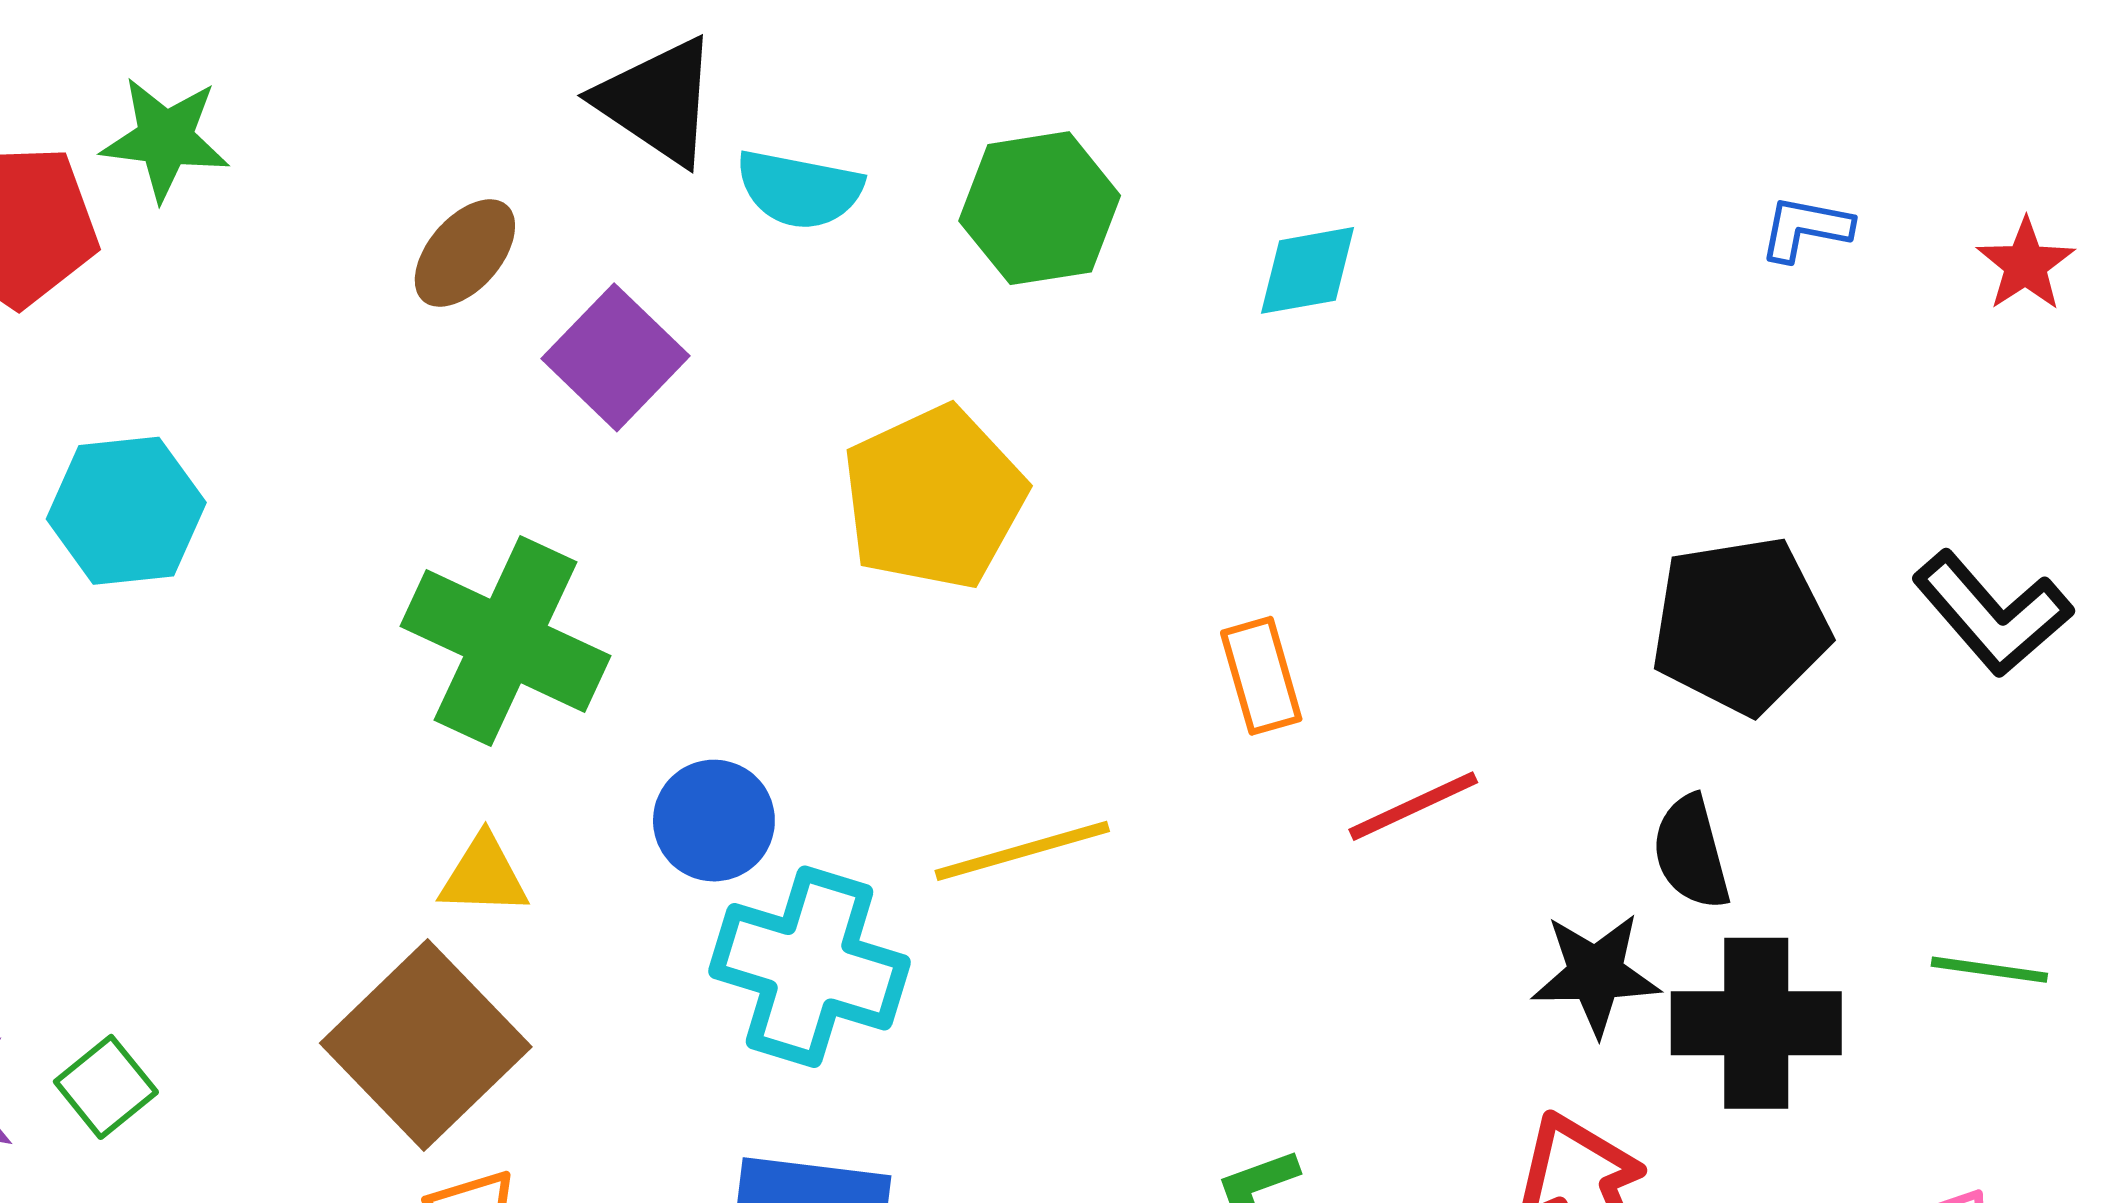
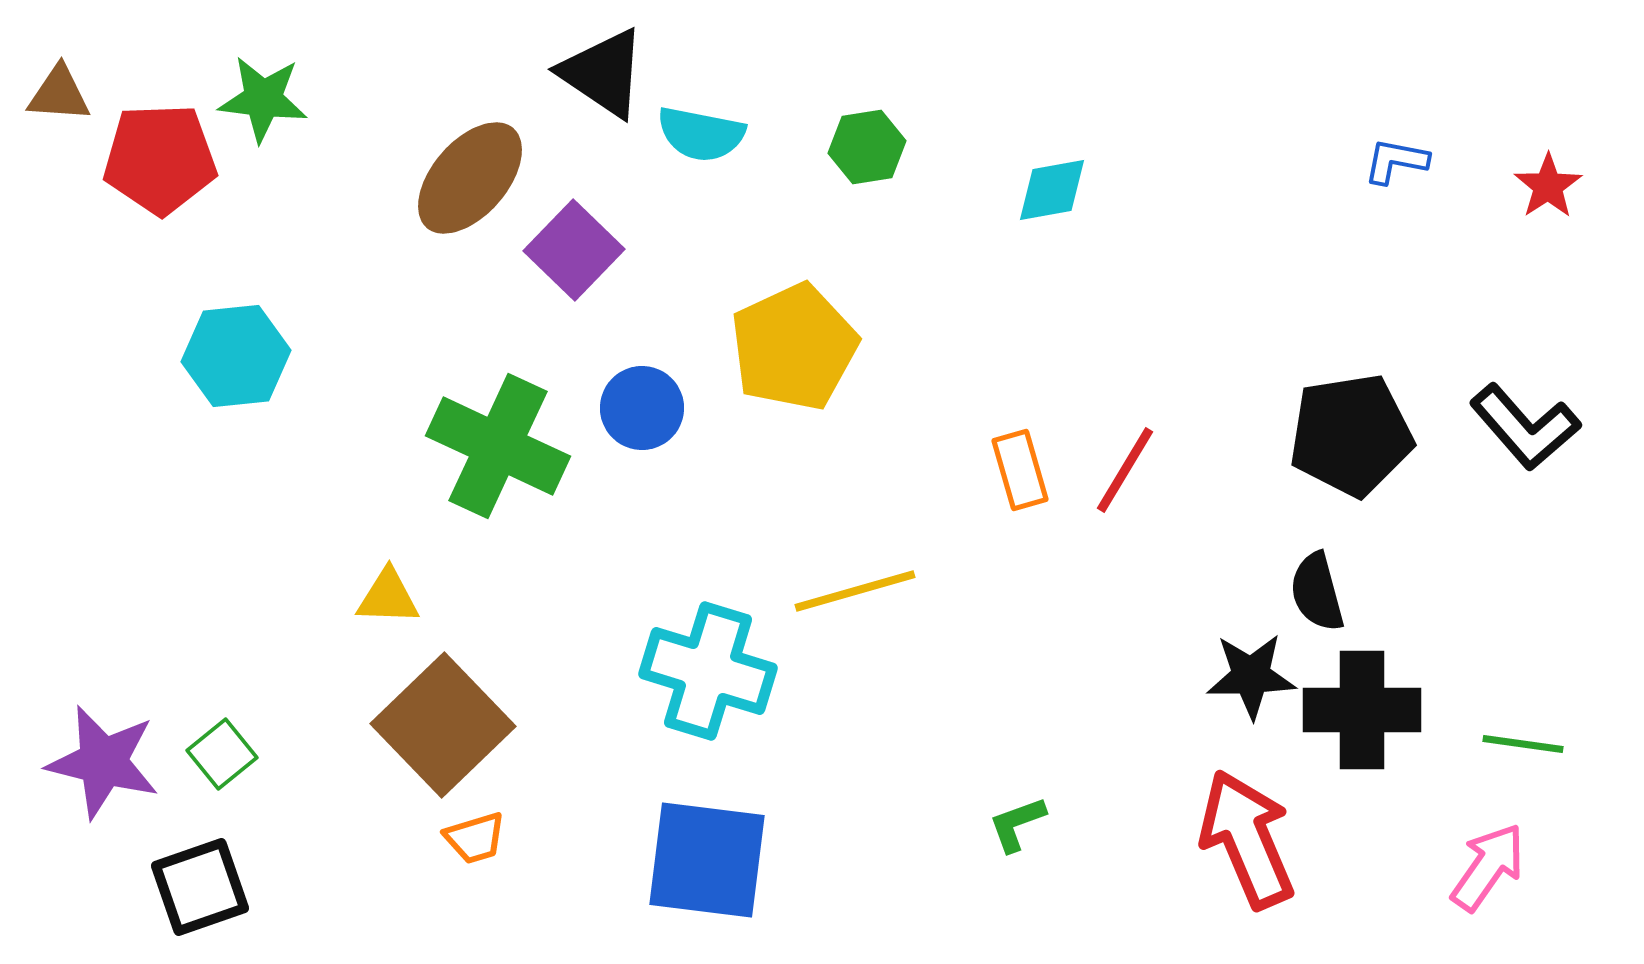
green hexagon: (1040, 208) -> (867, 147), size x0.7
brown ellipse: (465, 253) -> (470, 178), size x1.5
red line: (1413, 806) -> (1125, 470), moved, turned -34
blue circle: (714, 821) -> (642, 408), moved
yellow triangle: (484, 876) -> (388, 597), moved
green line: (1989, 970) -> (1523, 744), moved

